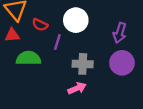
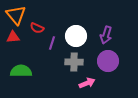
white circle: (76, 20) -> (76, 36), moved
green semicircle: (28, 58) -> (21, 71), moved
pink arrow: (77, 88) -> (87, 83), moved

